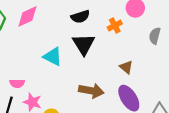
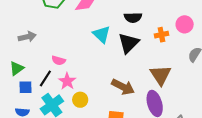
cyan triangle: (53, 57) -> (102, 34), moved
brown triangle: (126, 67) -> (161, 75), size x1.6

